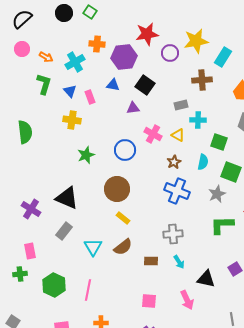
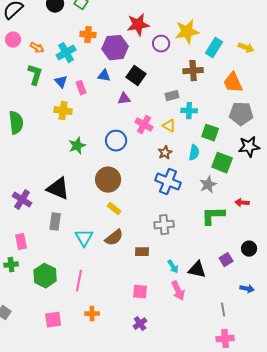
gray rectangle: (64, 231) -> (55, 222), turned -30
cyan arrow: (179, 262) -> (173, 267), moved

